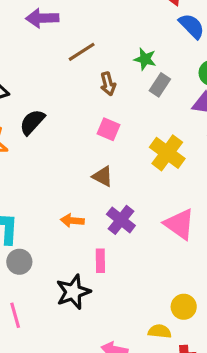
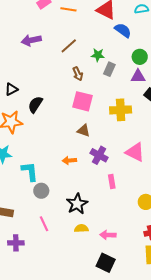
brown line: (82, 52) -> (69, 46), moved
pink square: (109, 129) -> (83, 101), size x1.5
yellow cross: (167, 153) -> (121, 110), turned -30
pink rectangle: (100, 261) -> (112, 181), moved
yellow semicircle: (160, 331) -> (81, 228), moved

